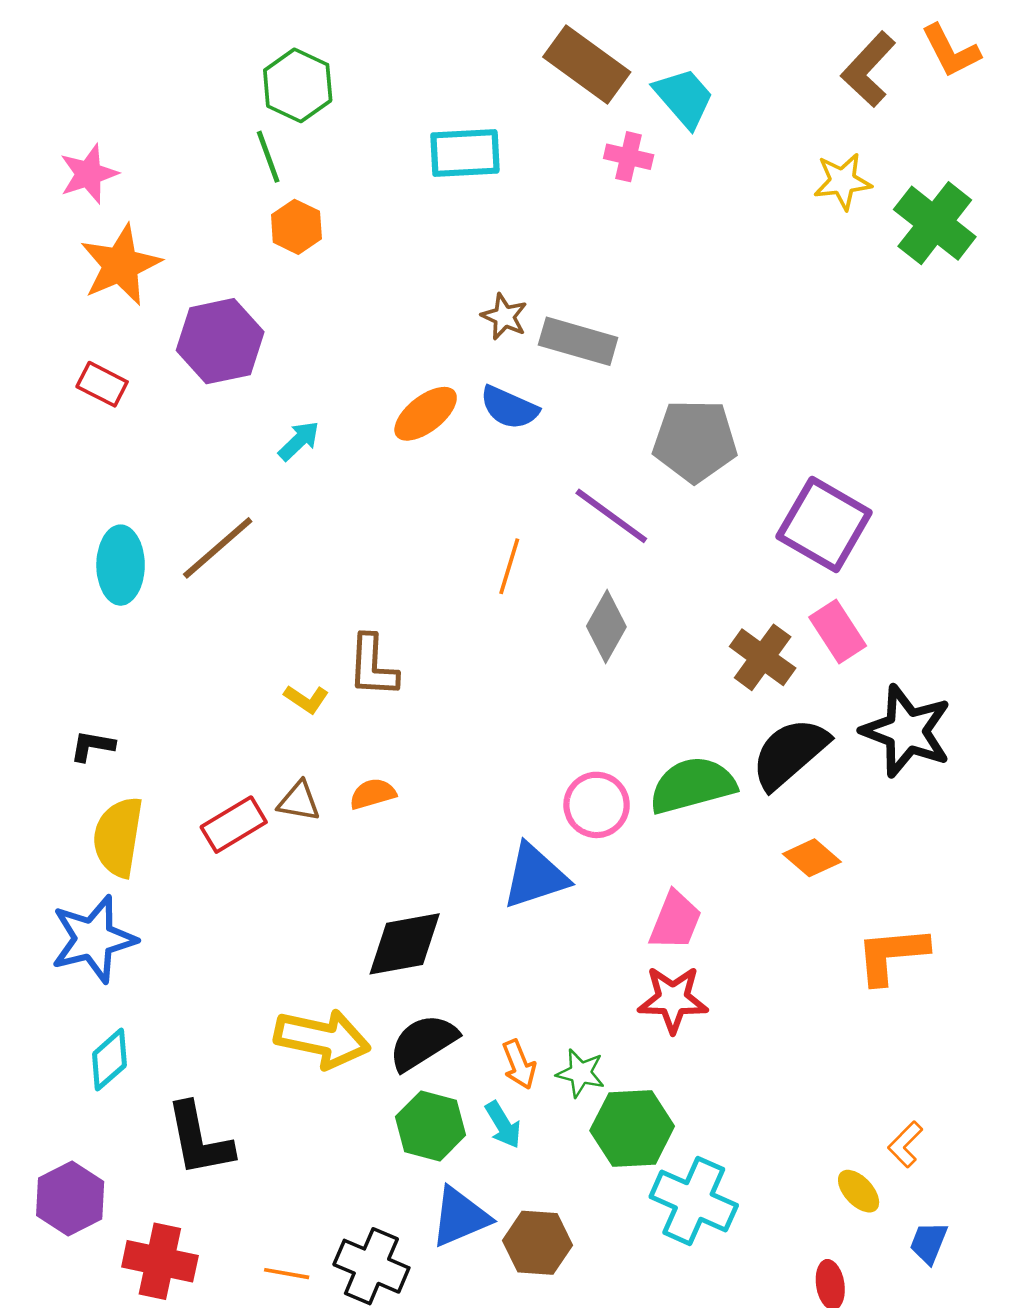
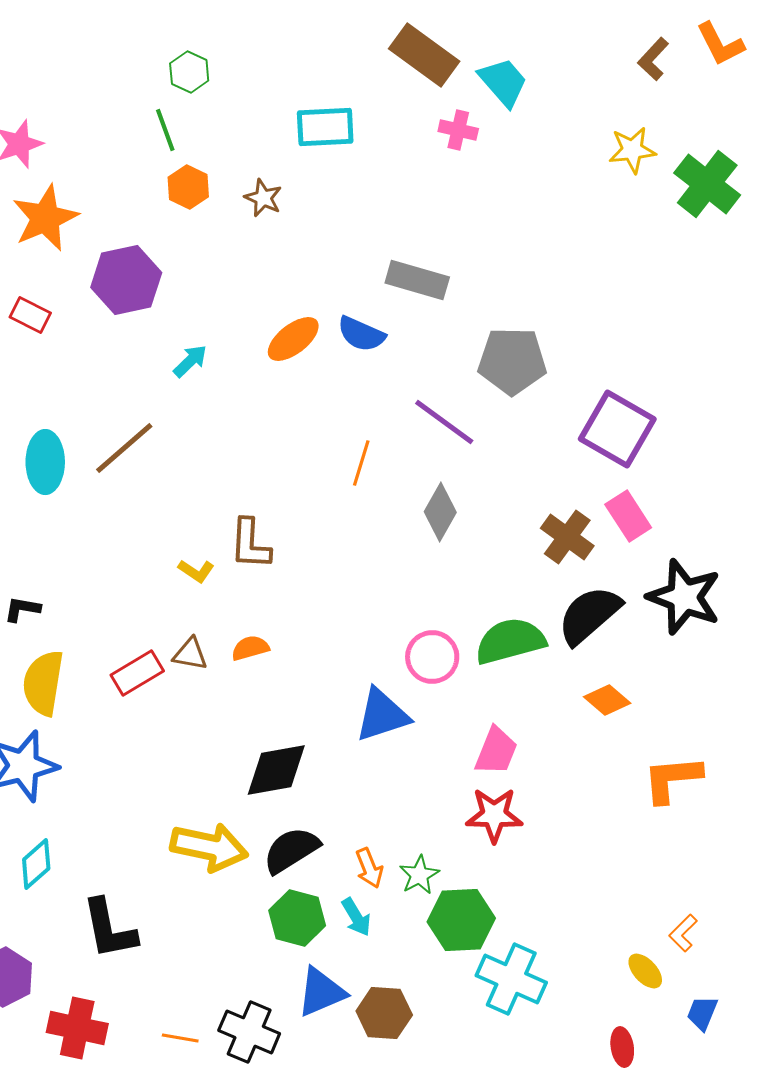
brown L-shape: (868, 69) -> (653, 59), size x0.7
green hexagon: (298, 85) -> (189, 72), size x0.7
brown star: (504, 317) -> (263, 198), moved
green star: (581, 1073) -> (419, 875), turned 30

